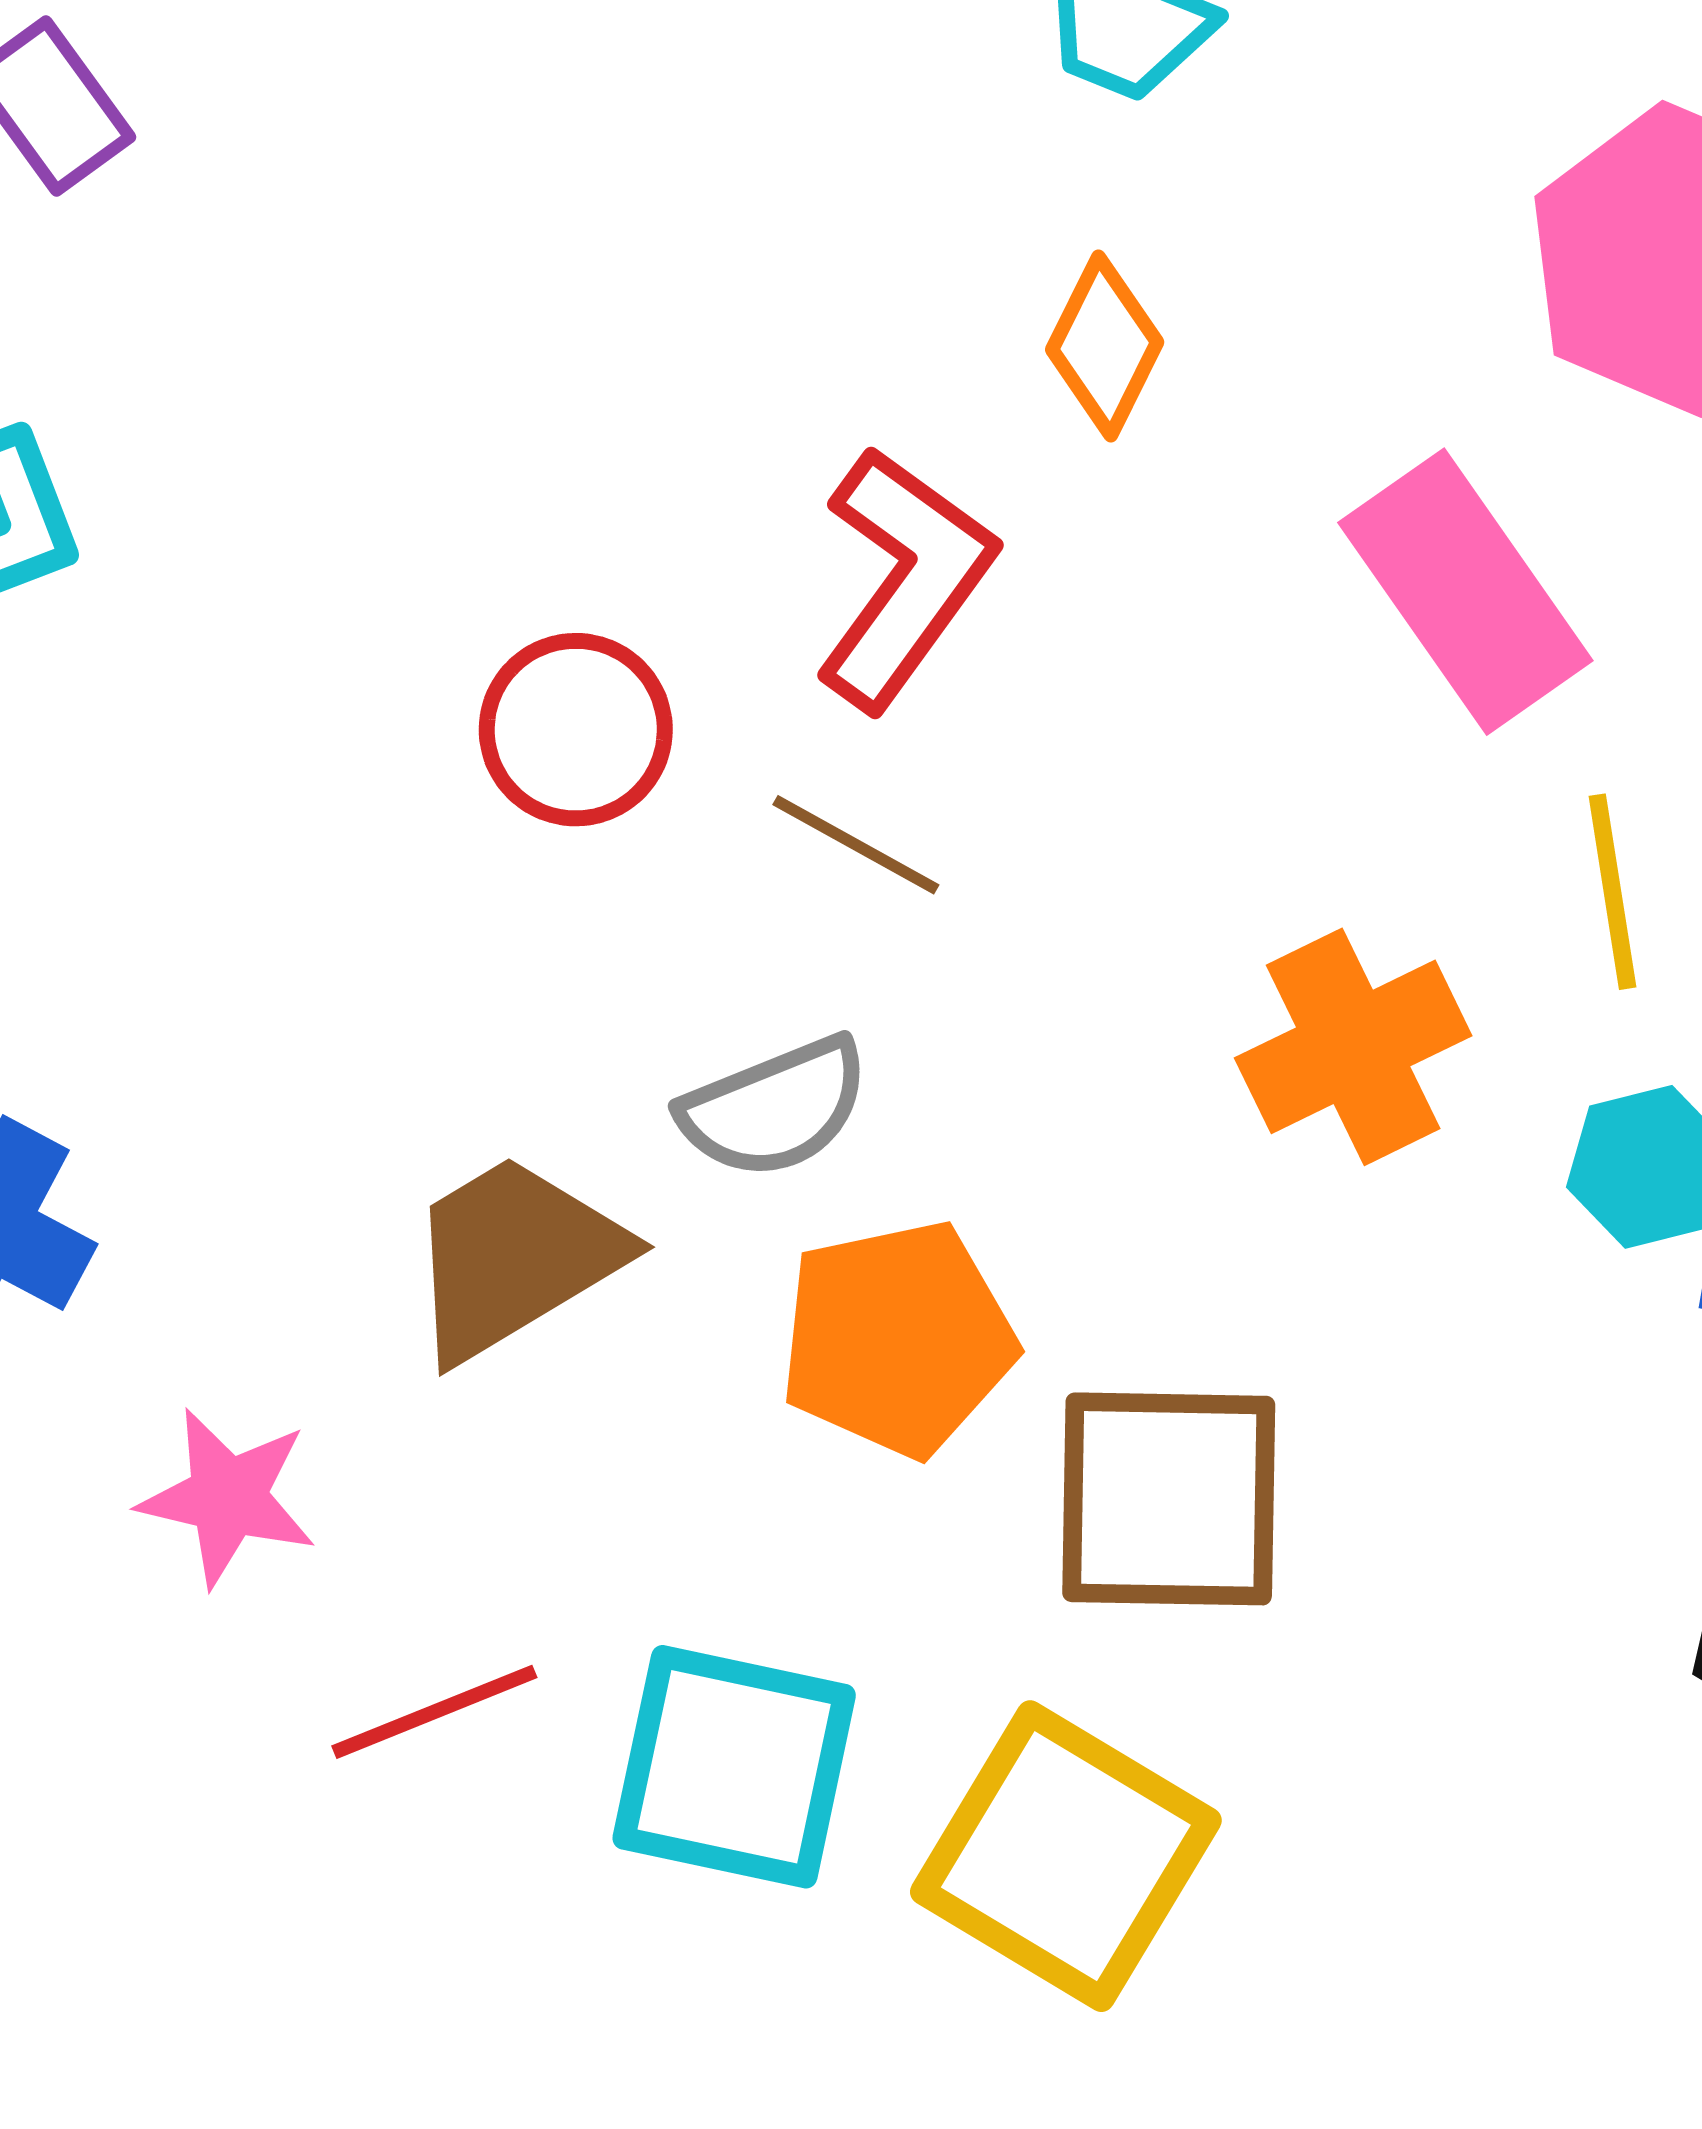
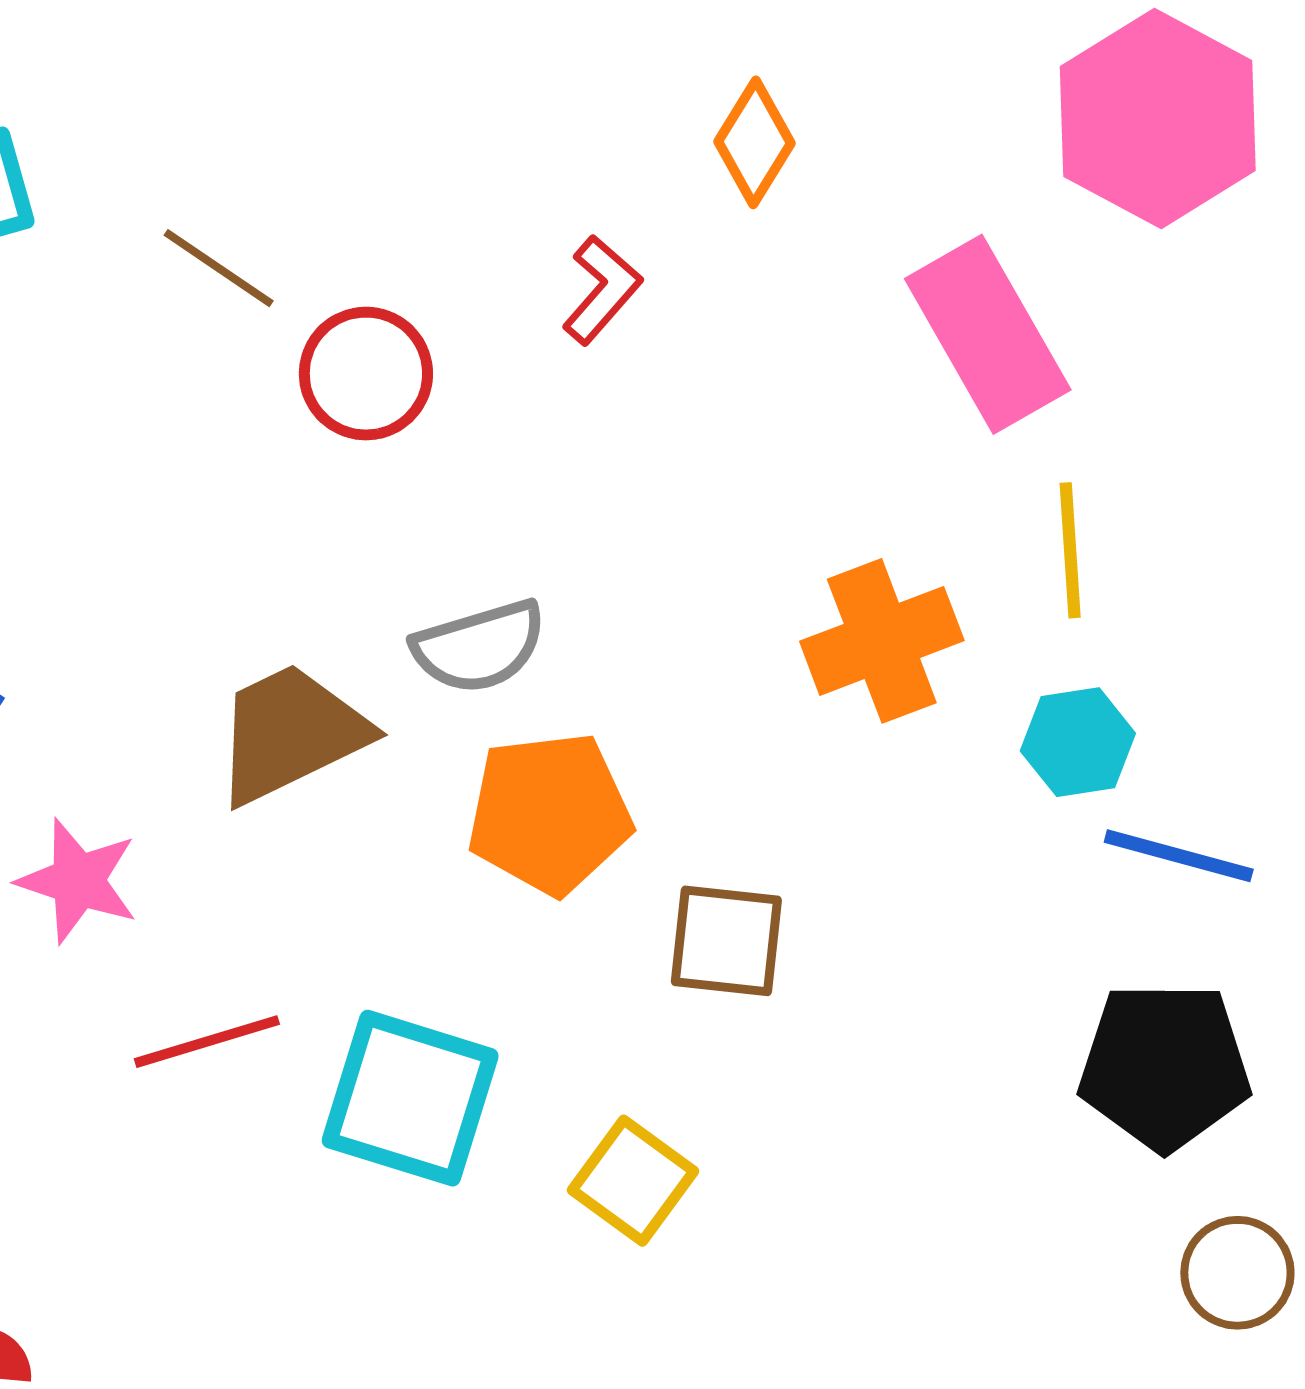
red L-shape: (904, 578) -> (602, 290), size x0.6
brown line: (856, 845) -> (219, 268), moved
brown square: (1169, 1499) -> (726, 941), size x0.7
yellow square: (1066, 1856) -> (633, 1181), size x0.6

